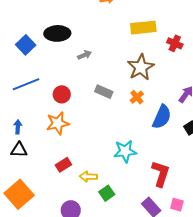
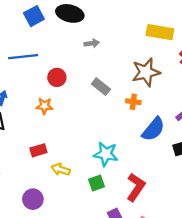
orange cross: (137, 97) -> (133, 102), turned 32
orange star: (58, 123) -> (44, 106), size x0.7
green square: (107, 193) -> (96, 183), moved

